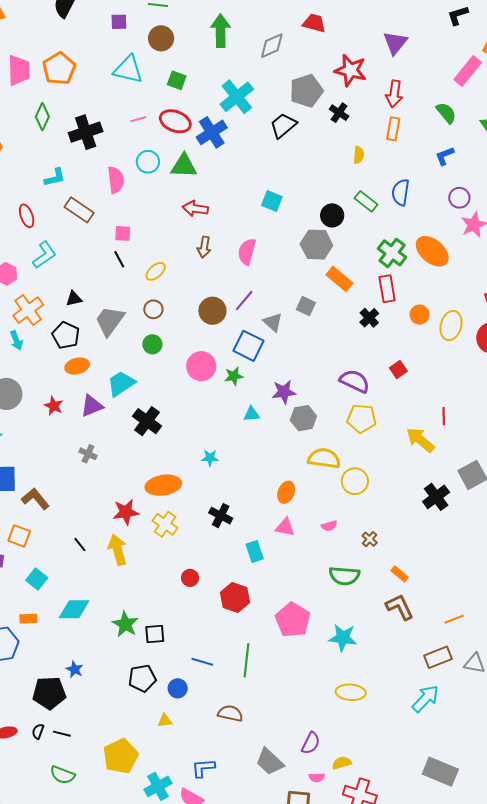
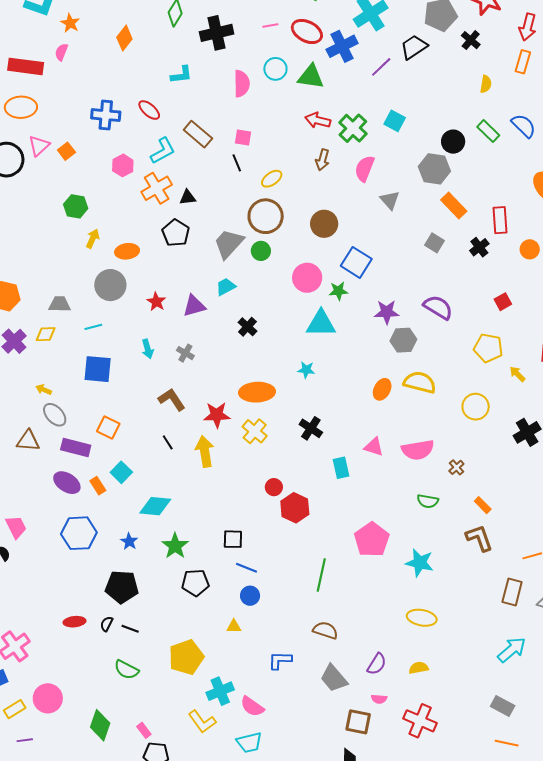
blue semicircle: (401, 192) -> (524, 126), turned 120
brown rectangle: (79, 210) -> (198, 134), moved
red ellipse: (27, 216) -> (149, 110), turned -35
green cross: (392, 253) -> (353, 128), moved
purple line: (244, 301) -> (381, 67), moved
gray square: (306, 306) -> (434, 243), moved
brown circle: (153, 309) -> (266, 216), size x1.8
orange cross: (28, 310) -> (157, 188), moved
gray trapezoid: (110, 321) -> (229, 244), moved
gray triangle: (273, 322) -> (390, 200), moved
cyan arrow: (16, 340) -> (148, 349), moved
orange ellipse: (77, 366) -> (127, 251), moved
purple semicircle: (355, 381) -> (438, 307), moved
cyan trapezoid: (121, 384) -> (226, 287), size x0.7
cyan triangle: (252, 414) -> (321, 324), moved, size x1.8
yellow pentagon: (362, 418) -> (488, 348), moved
black cross: (147, 421) -> (247, 327), size x0.7
yellow arrow: (420, 440) -> (517, 374), size x0.6
yellow circle: (355, 481) -> (476, 407), moved
orange ellipse: (286, 492) -> (382, 389), moved
brown L-shape: (35, 499) -> (172, 399), moved
pink semicircle: (329, 526) -> (418, 450), size x2.0
green semicircle: (344, 576) -> (428, 501), size x0.7
red hexagon: (235, 597) -> (295, 508), moved
orange rectangle: (28, 619) -> (98, 486), moved, turned 54
green star: (125, 624) -> (175, 546), moved
brown rectangle: (438, 657) -> (512, 592), turned -60
blue line: (202, 662) -> (246, 568), moved
blue star: (75, 669) -> (129, 541), moved
black pentagon: (142, 678) -> (195, 583), moved
cyan arrow: (425, 699) -> (512, 650), moved
brown semicircle: (230, 713) -> (325, 630), moved
yellow semicircle: (342, 763) -> (419, 668), moved
blue L-shape: (203, 768) -> (280, 660), moved
gray rectangle: (440, 772) -> (503, 706), size x0.7

